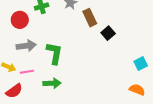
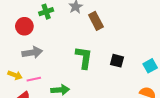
black square: (108, 33) -> (117, 61), moved, turned -32
green L-shape: (54, 53) -> (84, 58), moved

